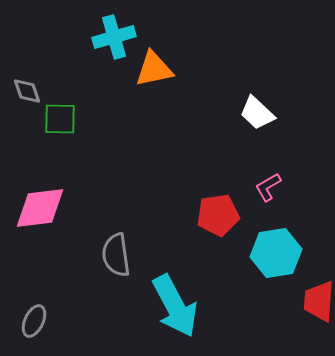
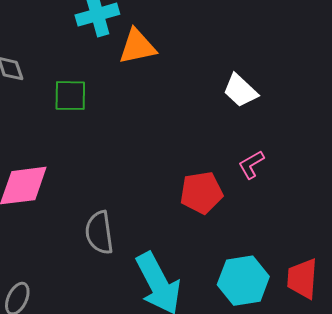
green square: (60, 119) -> (70, 96), moved
cyan hexagon: (276, 253) -> (243, 281), moved

